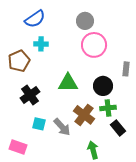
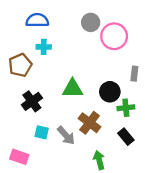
blue semicircle: (35, 19) -> (37, 20), turned -145
pink circle: (94, 45) -> (114, 36), moved
green cross: (108, 108) -> (126, 108), moved

